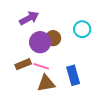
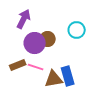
purple arrow: (29, 18) -> (24, 19), turned -36
brown triangle: (46, 83) -> (54, 79), moved

